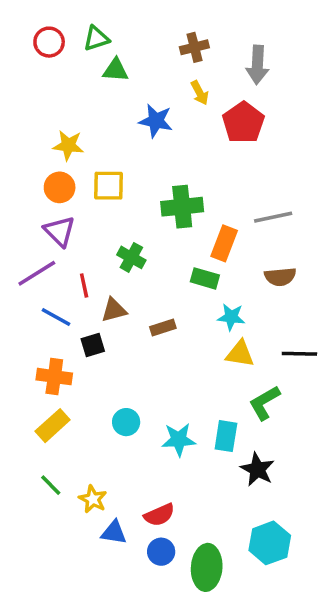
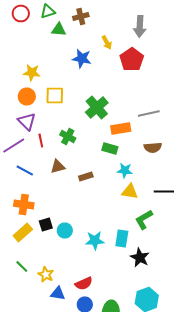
brown cross: (194, 47) -> (81, 16), moved
green cross: (182, 207) -> (97, 108), turned -35
orange rectangle: (224, 243) -> (121, 128), turned 60
red line: (84, 285) -> (41, 140), moved
black square: (93, 345) -> (46, 224), moved

